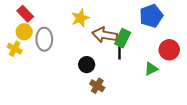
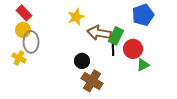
gray ellipse: (44, 39) -> (31, 42), moved
yellow cross: (15, 49) -> (19, 58), moved
red circle: (169, 50) -> (133, 49), moved
brown cross: (97, 86) -> (92, 81), size x1.5

